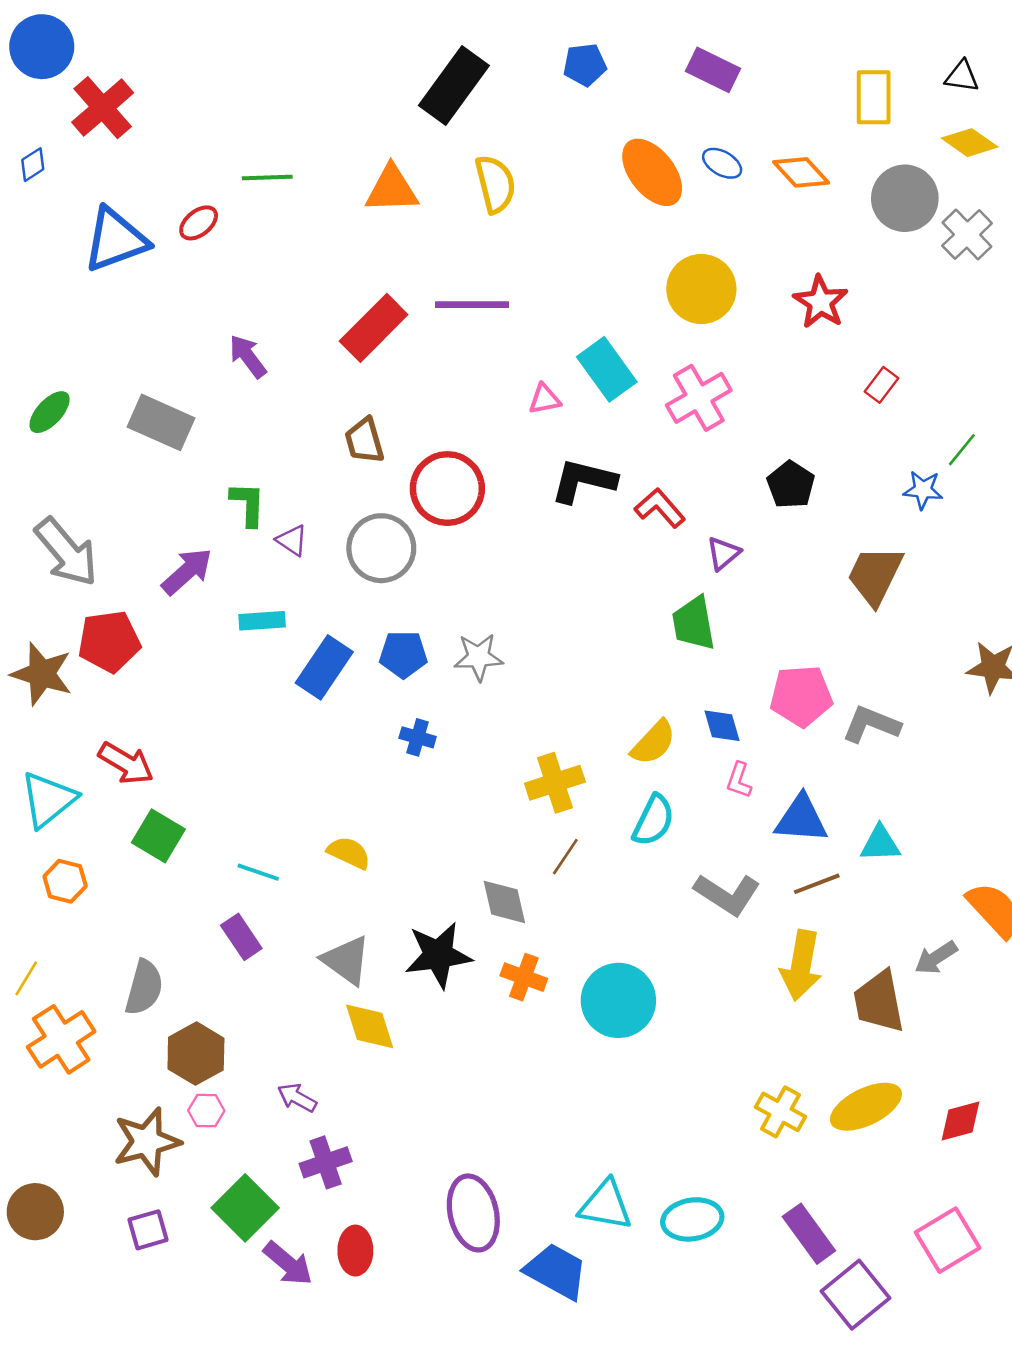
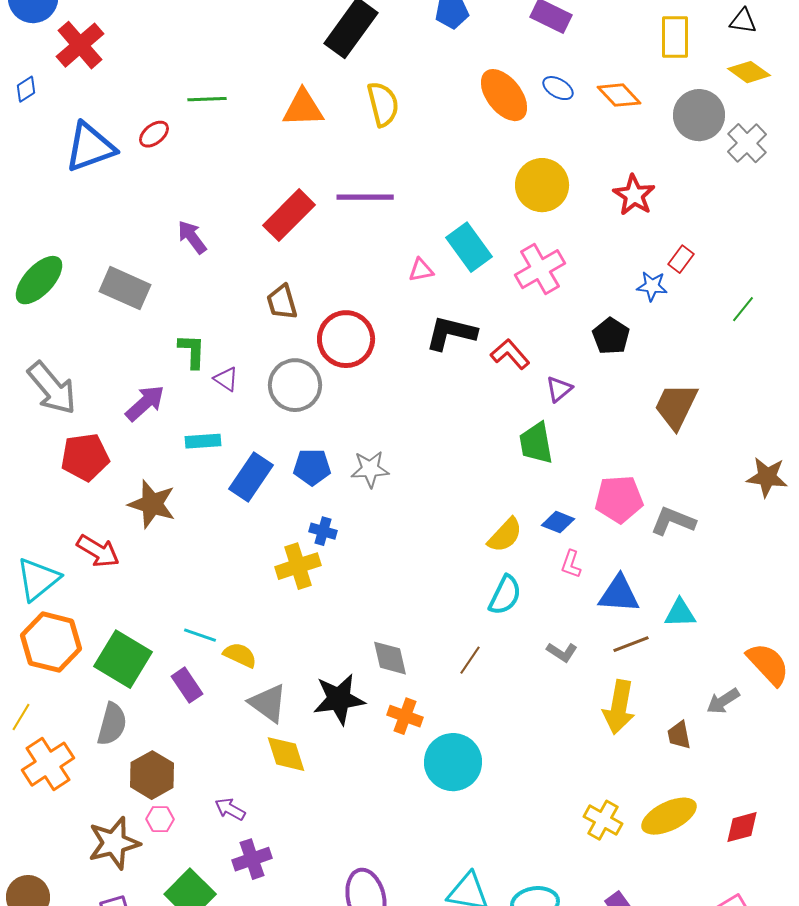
green ellipse: (50, 412) -> (39, 280), size x1.5
blue star: (923, 490) -> (652, 286), moved
brown star: (42, 674) -> (152, 504), moved
blue diamond: (722, 726) -> (558, 522), turned -52
yellow cross: (555, 783) -> (298, 566), moved
green square: (158, 836) -> (123, 659), moved, size x1.4
yellow semicircle: (349, 853) -> (240, 655), moved
brown line: (565, 857) -> (470, 660), moved
orange hexagon: (65, 881) -> (51, 642), size x1.8
gray L-shape: (727, 894) -> (562, 652), size x0.6
cyan circle: (618, 1000) -> (453, 762), moved
brown trapezoid: (879, 1002) -> (679, 735), size x0.6

